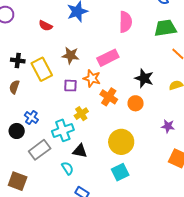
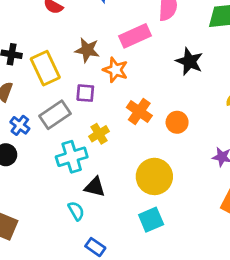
pink rectangle: (108, 58) -> (135, 36), moved
orange star: (92, 78) -> (115, 70), moved
black star: (144, 78) -> (189, 61), moved
blue cross: (31, 117) -> (20, 125), moved
gray rectangle: (40, 150) -> (55, 115), moved

